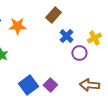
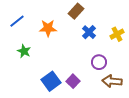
orange star: (17, 26) -> (48, 28), moved
purple circle: (79, 53) -> (99, 62), moved

